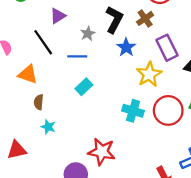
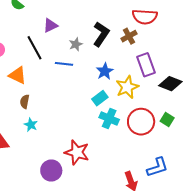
blue star: (126, 47) -> (105, 71), moved
cyan rectangle: (84, 87) -> (100, 98), moved

